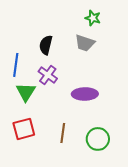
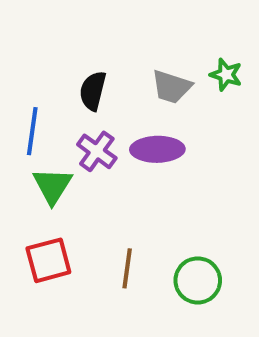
green star: (93, 18) -> (226, 75), moved
purple ellipse: (85, 94) -> (157, 149), moved

